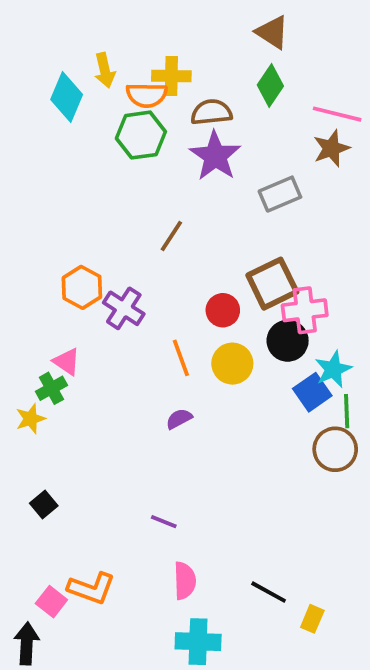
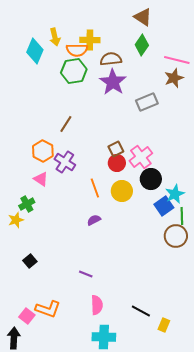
brown line: (171, 236) -> (66, 124), moved
brown square: (272, 284) -> (116, 149), moved, size x0.6
pink cross: (305, 310) -> (141, 157), moved, turned -30
pink triangle: (67, 362) -> (41, 179), moved
black square: (44, 504) -> (30, 261), moved

